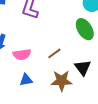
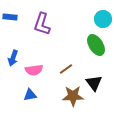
blue triangle: (26, 80) -> (30, 95), moved

